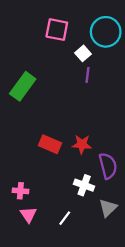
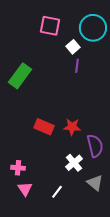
white cross: (84, 185) -> (74, 163), turned 30
gray triangle: (108, 208) -> (95, 183), turned -36

